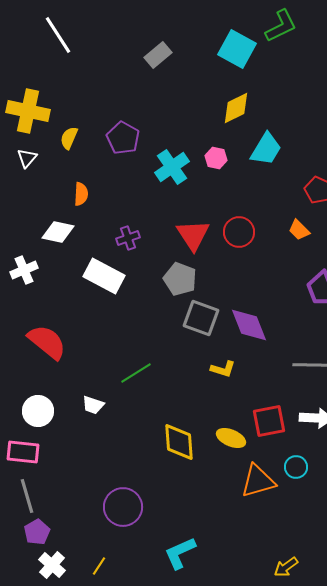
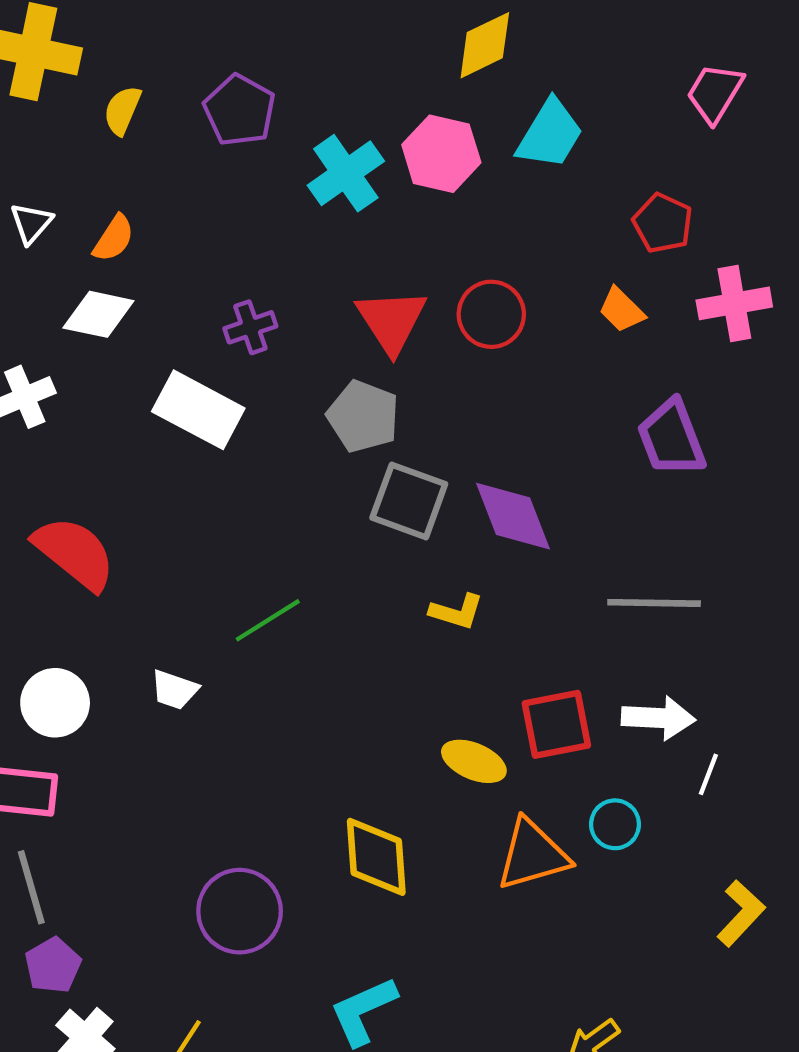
white triangle: (27, 158) -> (31, 223), moved
pink hexagon: (216, 158) -> (441, 154), size x1.6
orange semicircle: (81, 194) -> (114, 238), moved, turned 30
yellow diamond: (179, 442) -> (376, 857), moved

